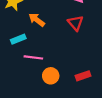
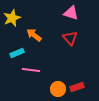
orange circle: (51, 76) -> (58, 89), moved

